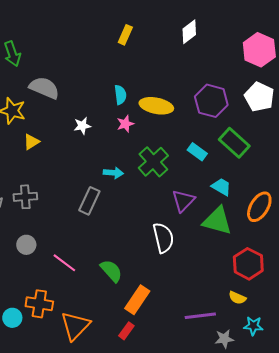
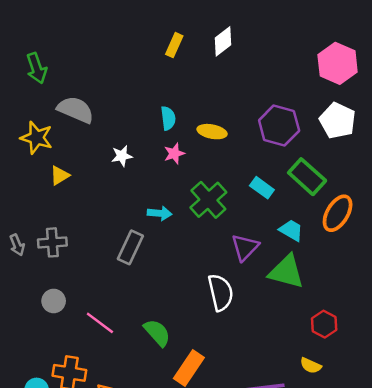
white diamond: (189, 32) -> (223, 41), moved
yellow ellipse: (156, 106) -> (212, 132), size x0.7
orange ellipse: (259, 207) -> (338, 213), moved
red hexagon: (248, 264) -> (324, 324), size x0.7

